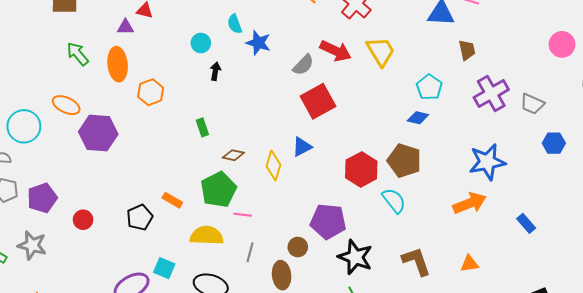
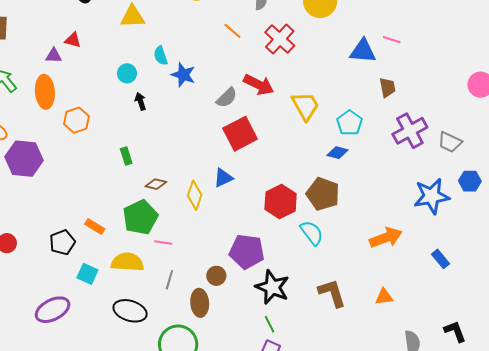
yellow trapezoid: (381, 51) -> (305, 106), moved
black arrow: (215, 71) -> (140, 101), turned -30
blue star: (487, 162) -> (432, 196), moved
cyan square: (164, 268) -> (87, 274), moved

